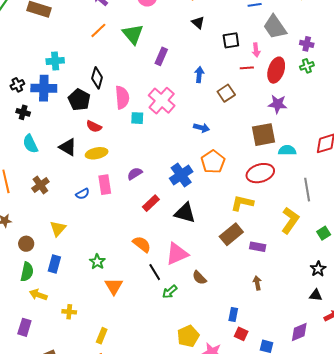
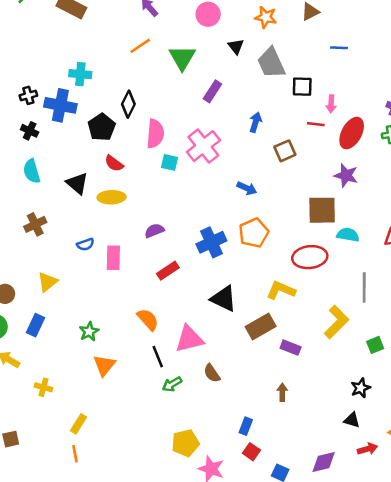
black triangle: (198, 23) -> (236, 47), moved
gray trapezoid: (275, 27) -> (271, 63), moved
pink rectangle: (105, 185) -> (113, 258), moved
black triangle: (185, 213) -> (224, 299), moved

